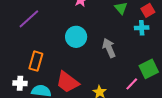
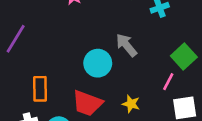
cyan circle: (76, 37) -> (98, 63), moved

